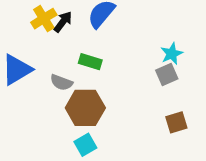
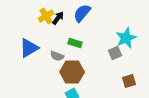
cyan star: (172, 54) -> (126, 38), size x1.5
gray square: (167, 74) -> (115, 53), moved

